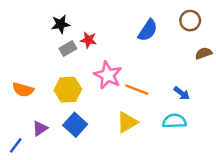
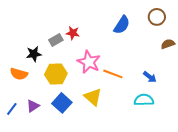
black star: (61, 24) -> (34, 54), moved
yellow triangle: (127, 122) -> (93, 97), moved, turned -48
blue line: (16, 145) -> (12, 109), moved

